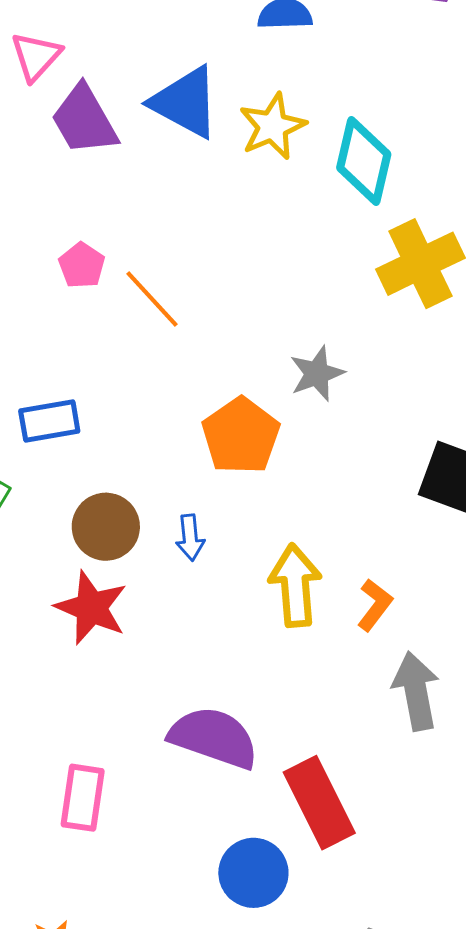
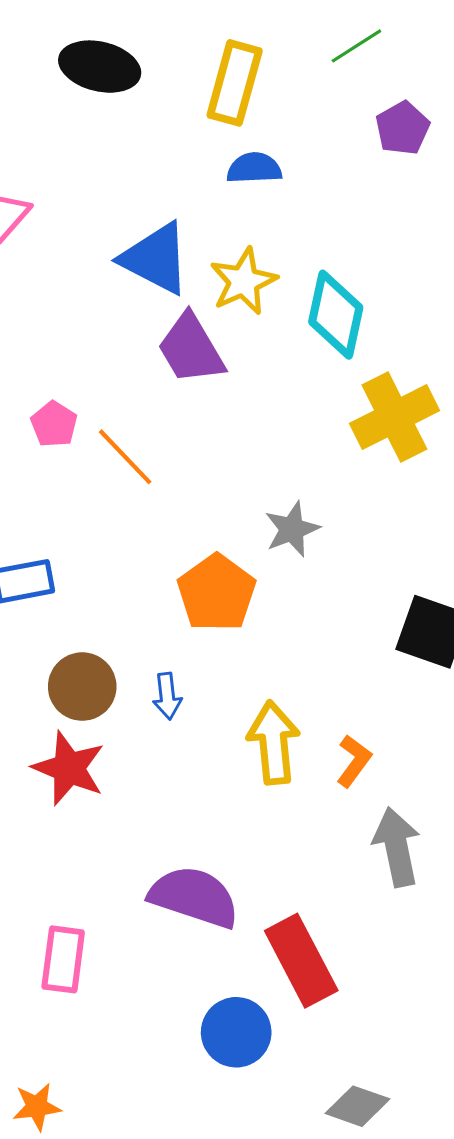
purple trapezoid: (84, 120) -> (191, 349), moved

